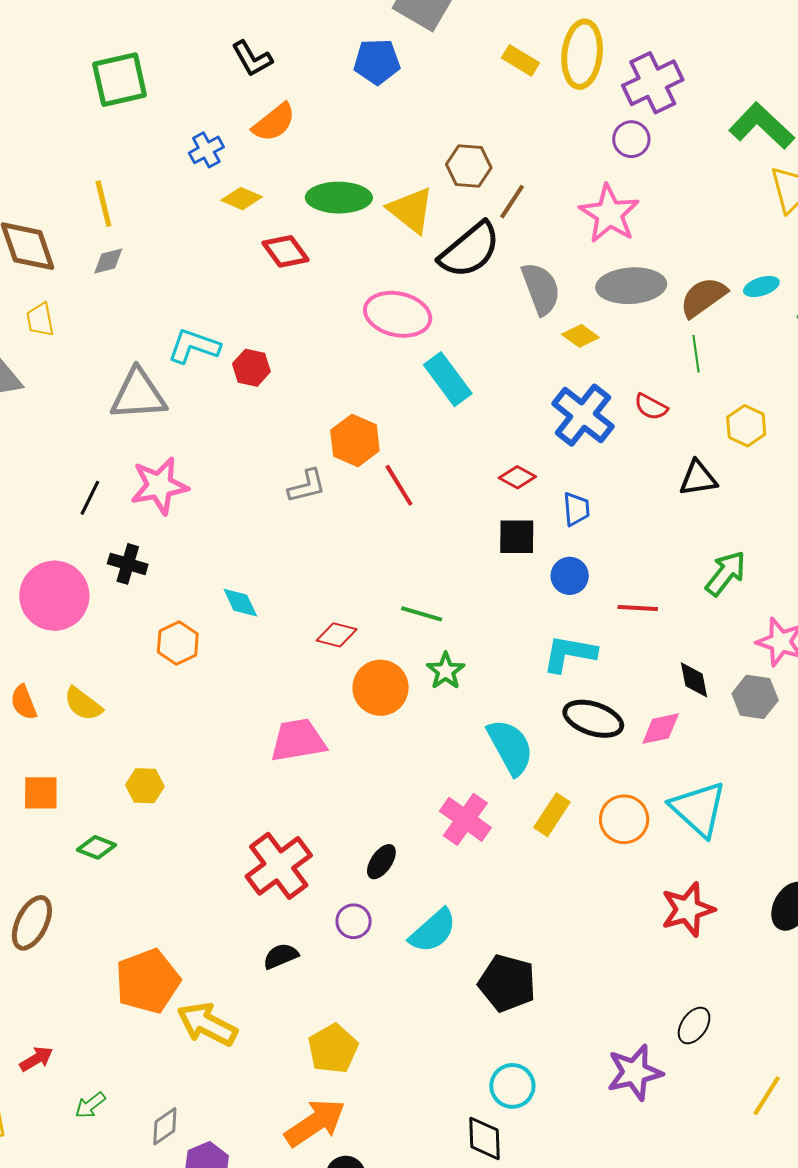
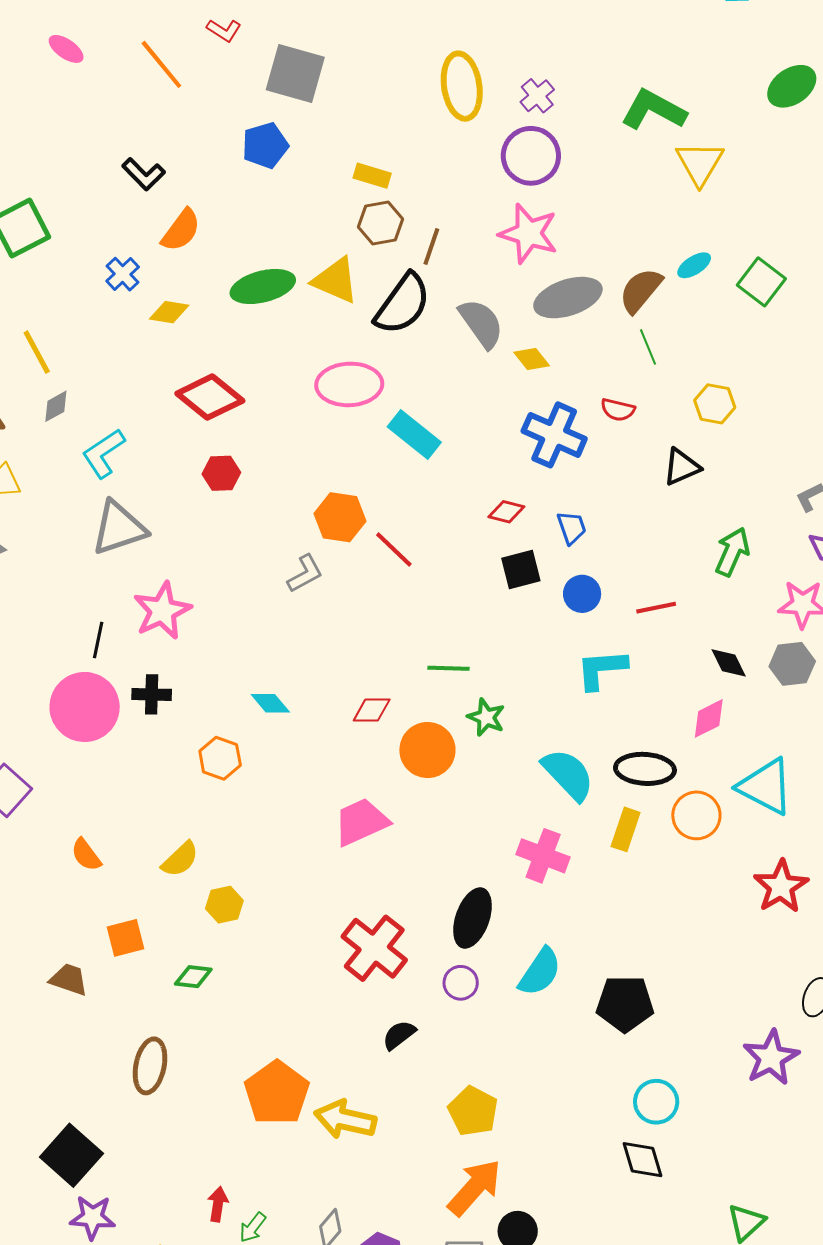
yellow rectangle: (521, 60) -> (372, 176), moved
purple cross: (653, 83) -> (537, 96), size x0.6
purple circle: (631, 139) -> (531, 156), size x1.6
red diamond: (285, 251) -> (210, 397), moved, size x1.4
yellow diamond: (580, 336) -> (532, 359), turned 30
cyan L-shape: (194, 346) -> (103, 453), moved, turned -38
pink circle: (54, 596) -> (85, 707), moved
yellow semicircle: (83, 704) -> (180, 859), moved, turned -66
black ellipse: (593, 719) -> (645, 769), moved
black ellipse: (381, 862) -> (473, 918), size x1.6
red arrow: (36, 1059) -> (218, 1204), moved, turned -36

